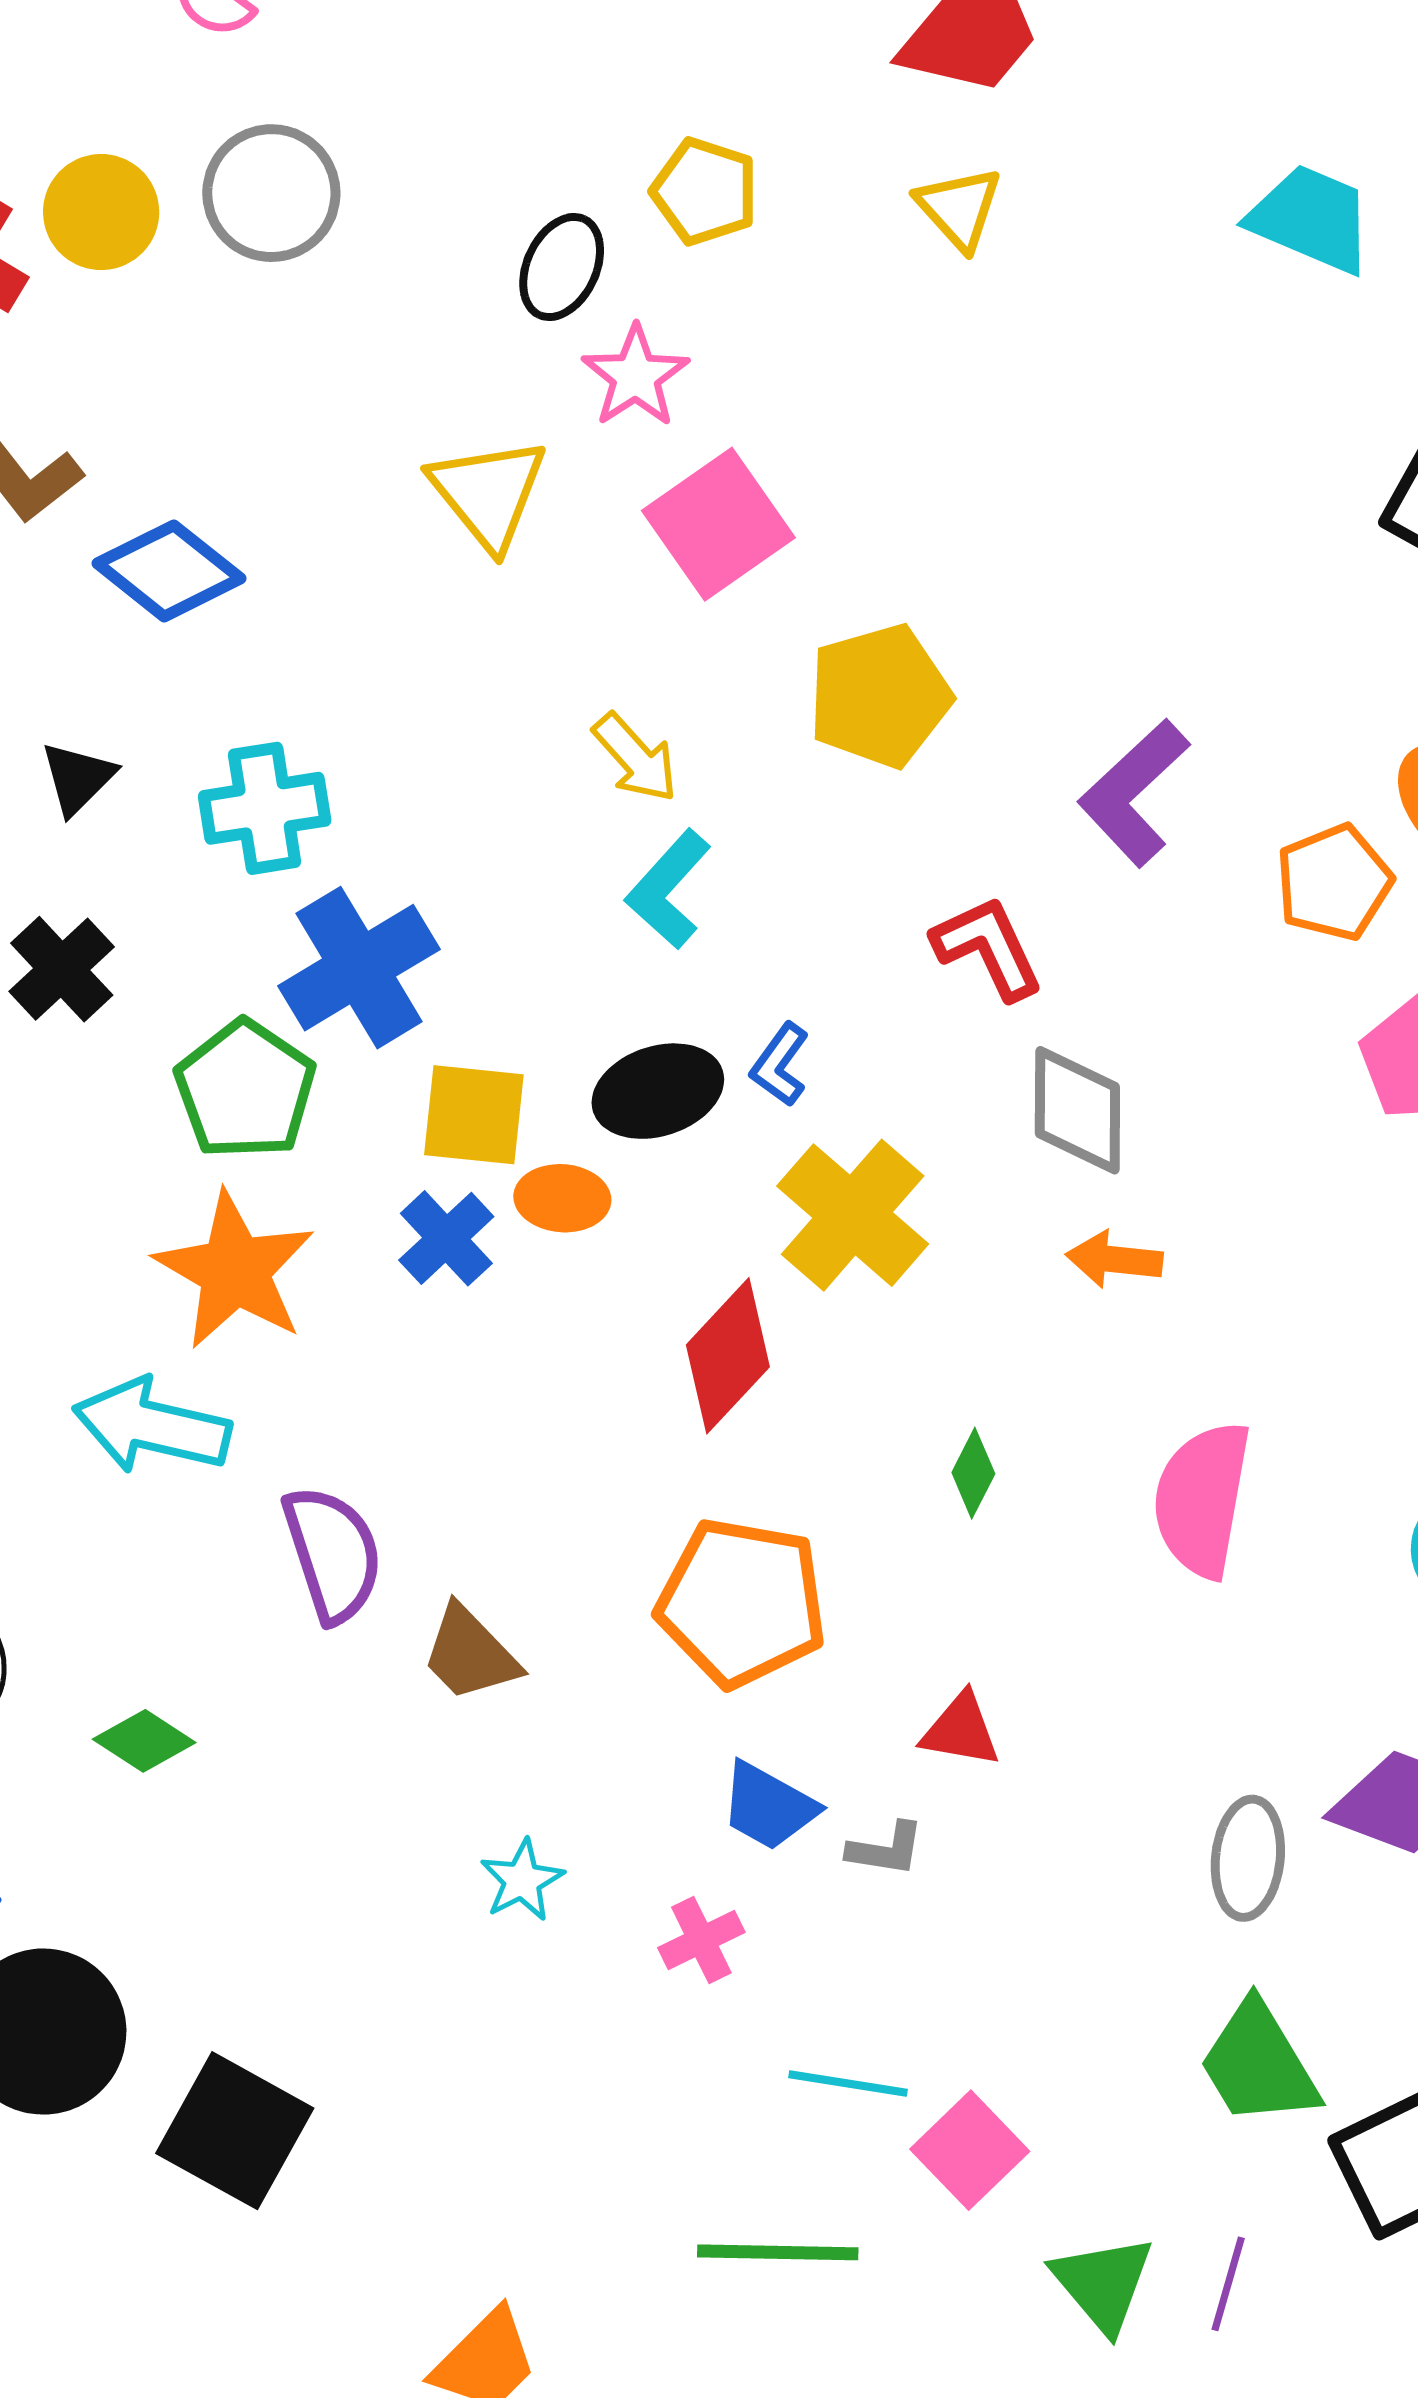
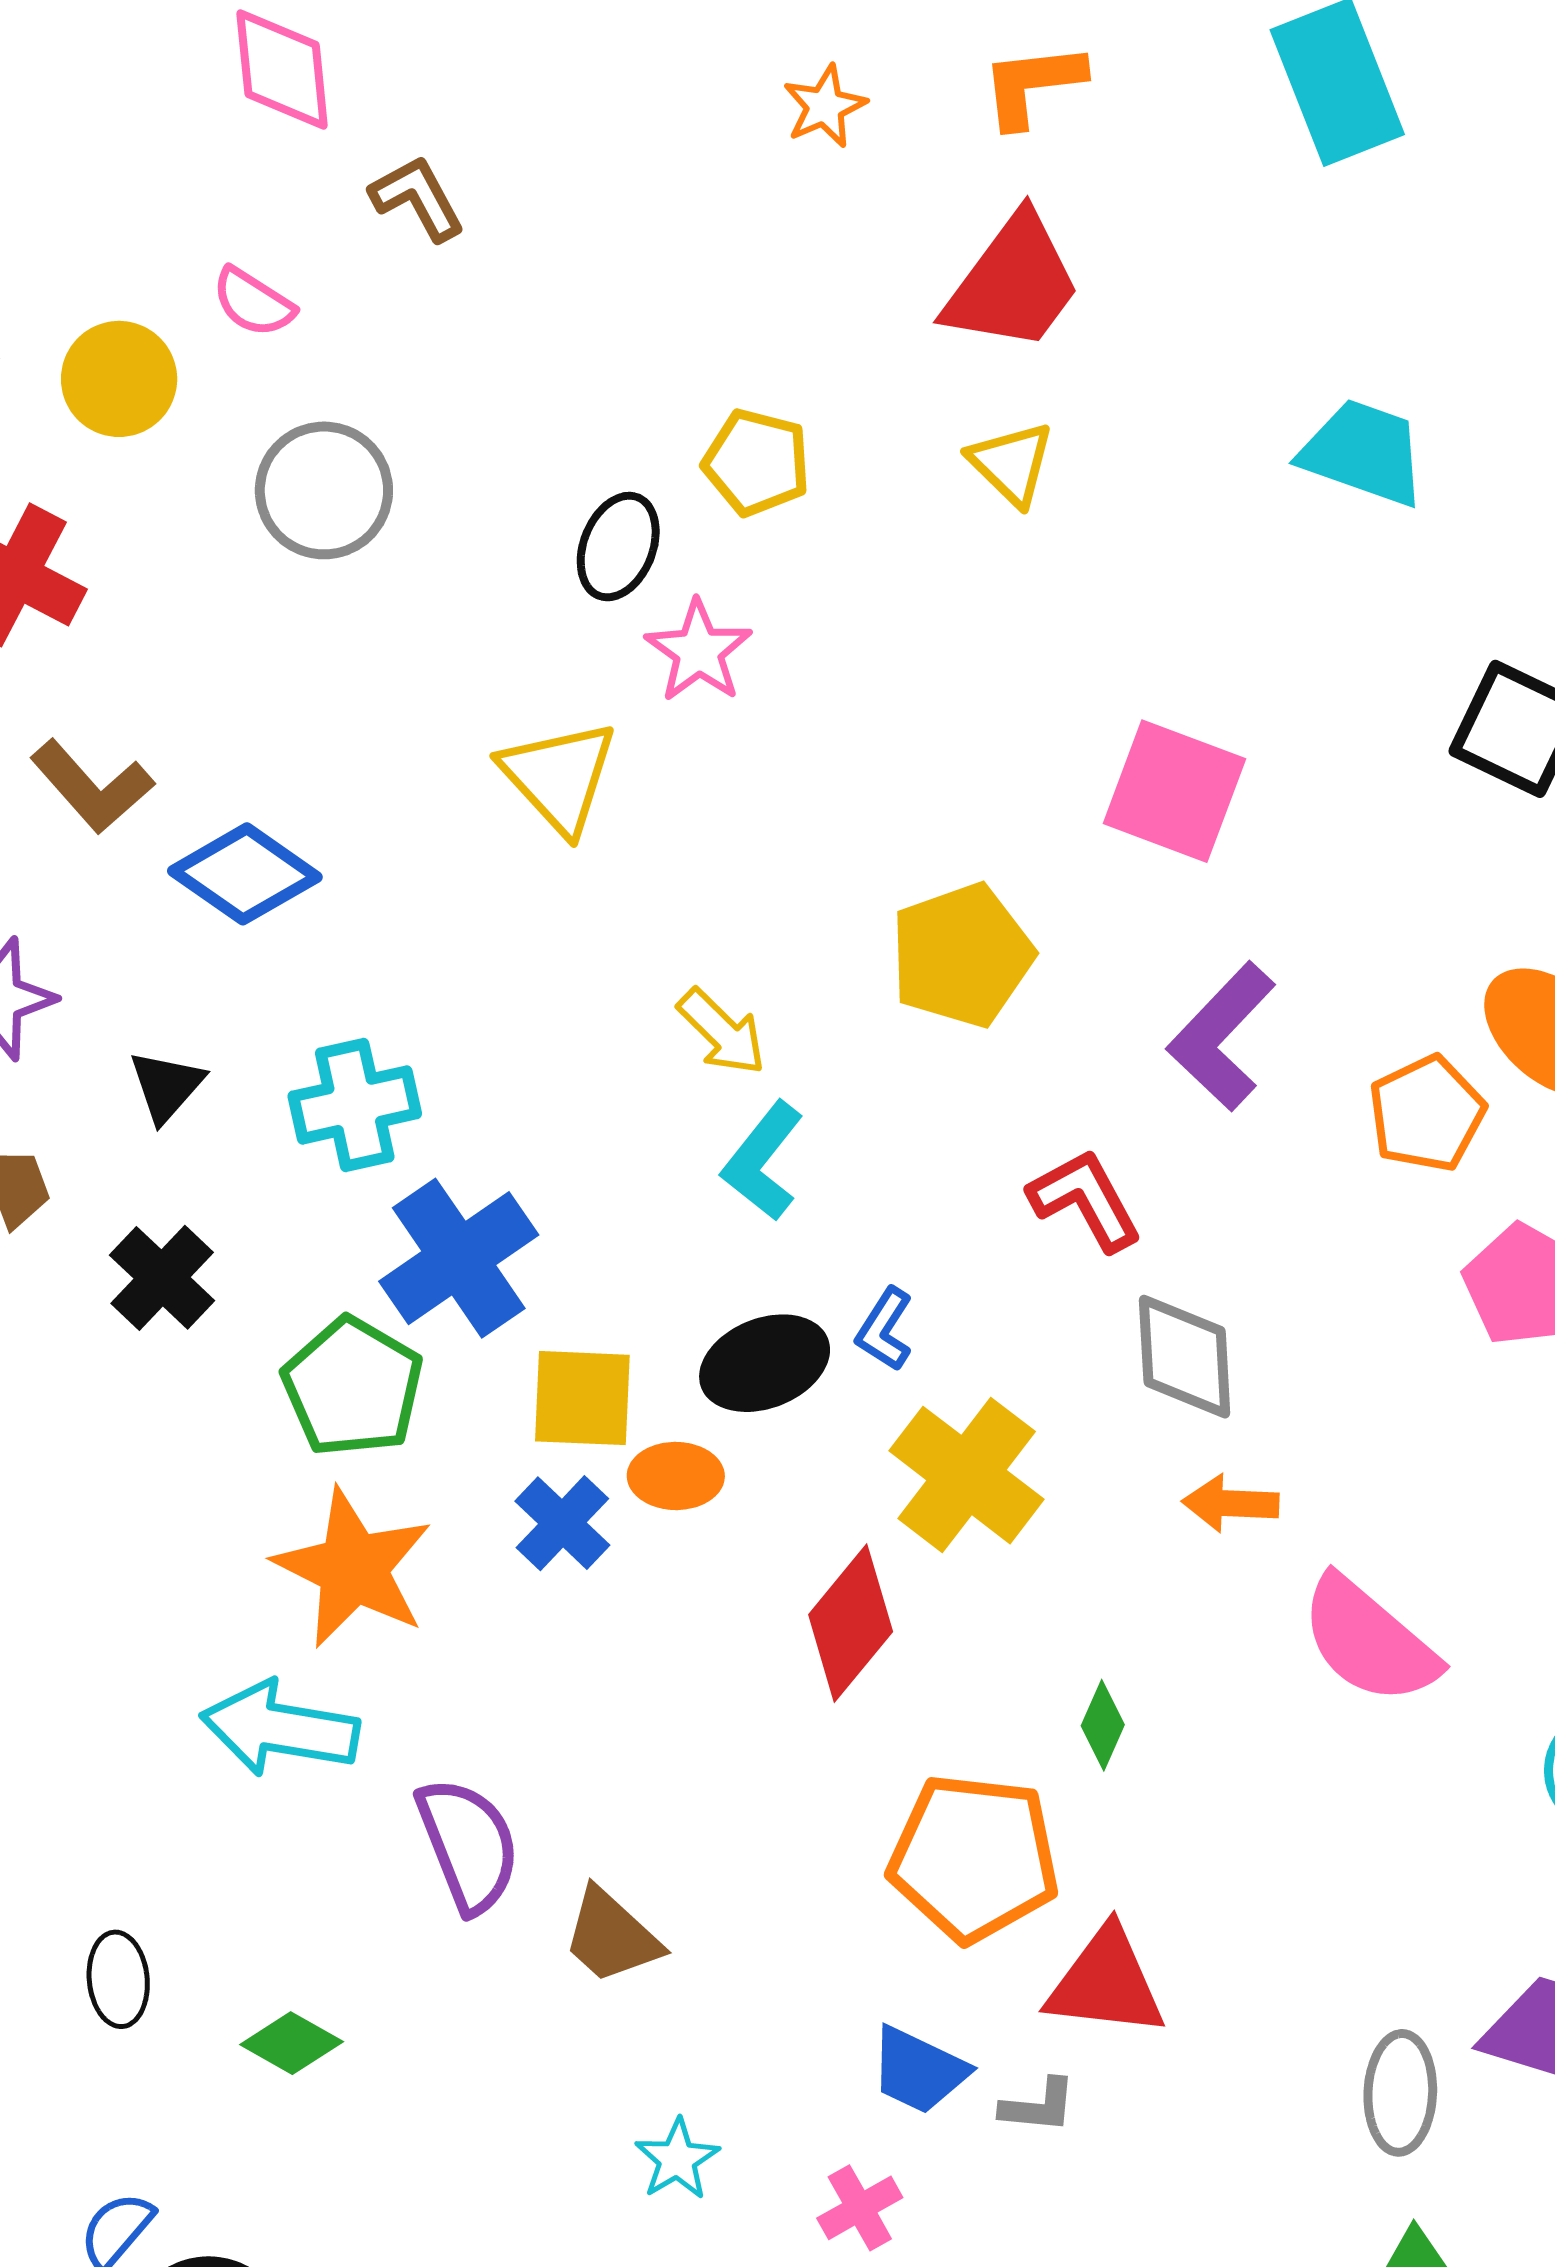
yellow circle: (101, 212) -> (119, 379), moved
pink square: (718, 524) -> (1174, 791), moved, turned -31
pink semicircle: (1202, 1499) -> (1369, 1641), moved, turned -56
orange pentagon: (742, 1602) -> (974, 1858), moved
red triangle: (961, 1730) -> (1106, 1983), size x1.5

